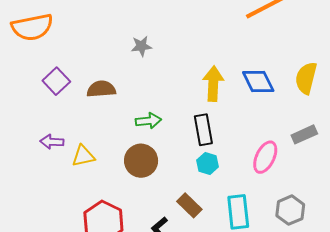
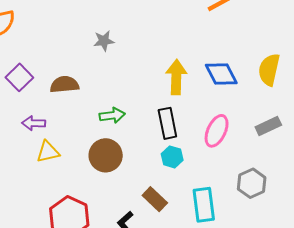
purple arrow: (52, 142) -> (34, 123), moved
pink ellipse: (265, 157) -> (217, 131), moved
gray hexagon: (290, 210) -> (252, 183), moved

